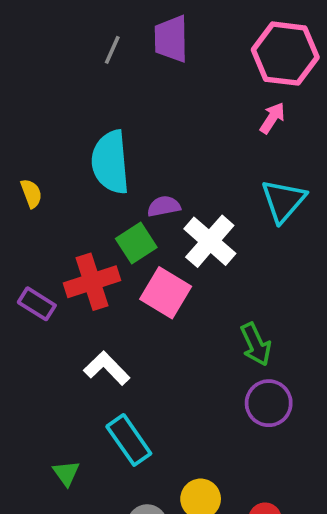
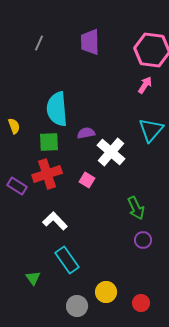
gray line: (112, 50) -> (39, 43), moved
green square: (136, 243) -> (49, 142), moved, turned 30
pink square: (166, 293) -> (87, 180), size x0.6
purple circle: (269, 403) -> (143, 240), size x0.7

